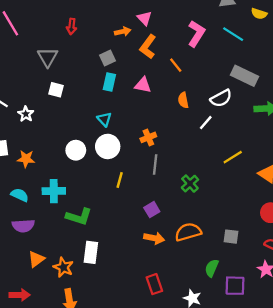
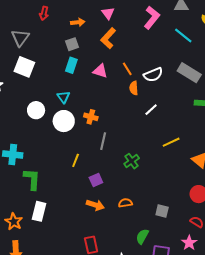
orange arrow: (123, 32) -> (78, 22), moved
pink L-shape: (196, 34) -> (152, 18), moved
orange line: (176, 65) -> (127, 69), moved
white square: (56, 90) -> (24, 67), size x1.5
white semicircle: (221, 98) -> (153, 75), moved
orange cross: (148, 137) -> (91, 117), moved, turned 32
white circle: (76, 150) -> (36, 110), moved
yellow line: (120, 180) -> (76, 160), moved
green L-shape: (79, 217) -> (32, 179), turned -110
orange semicircle: (188, 232) -> (125, 203), size x0.6

